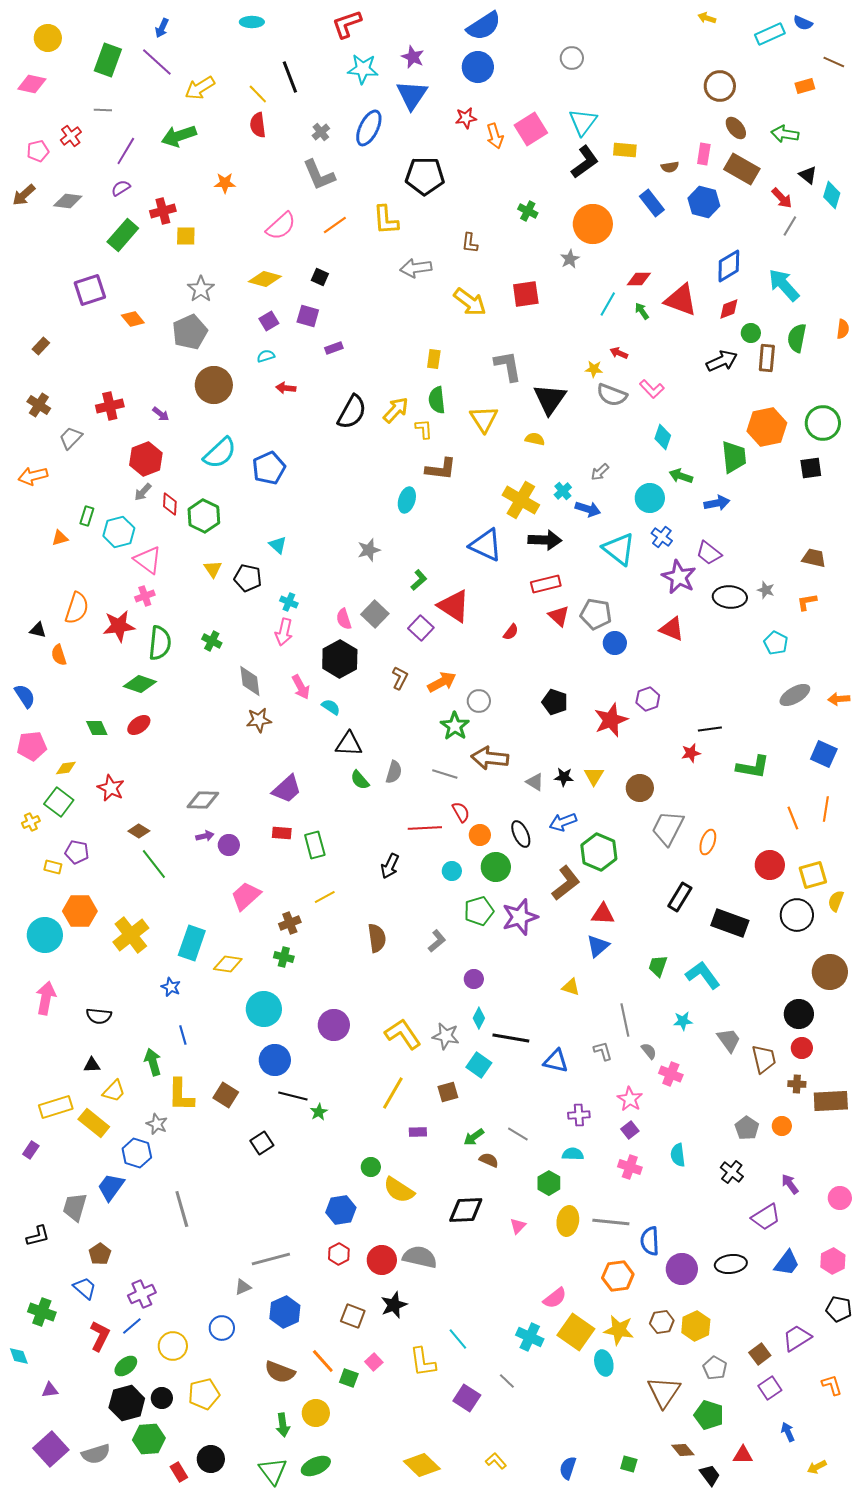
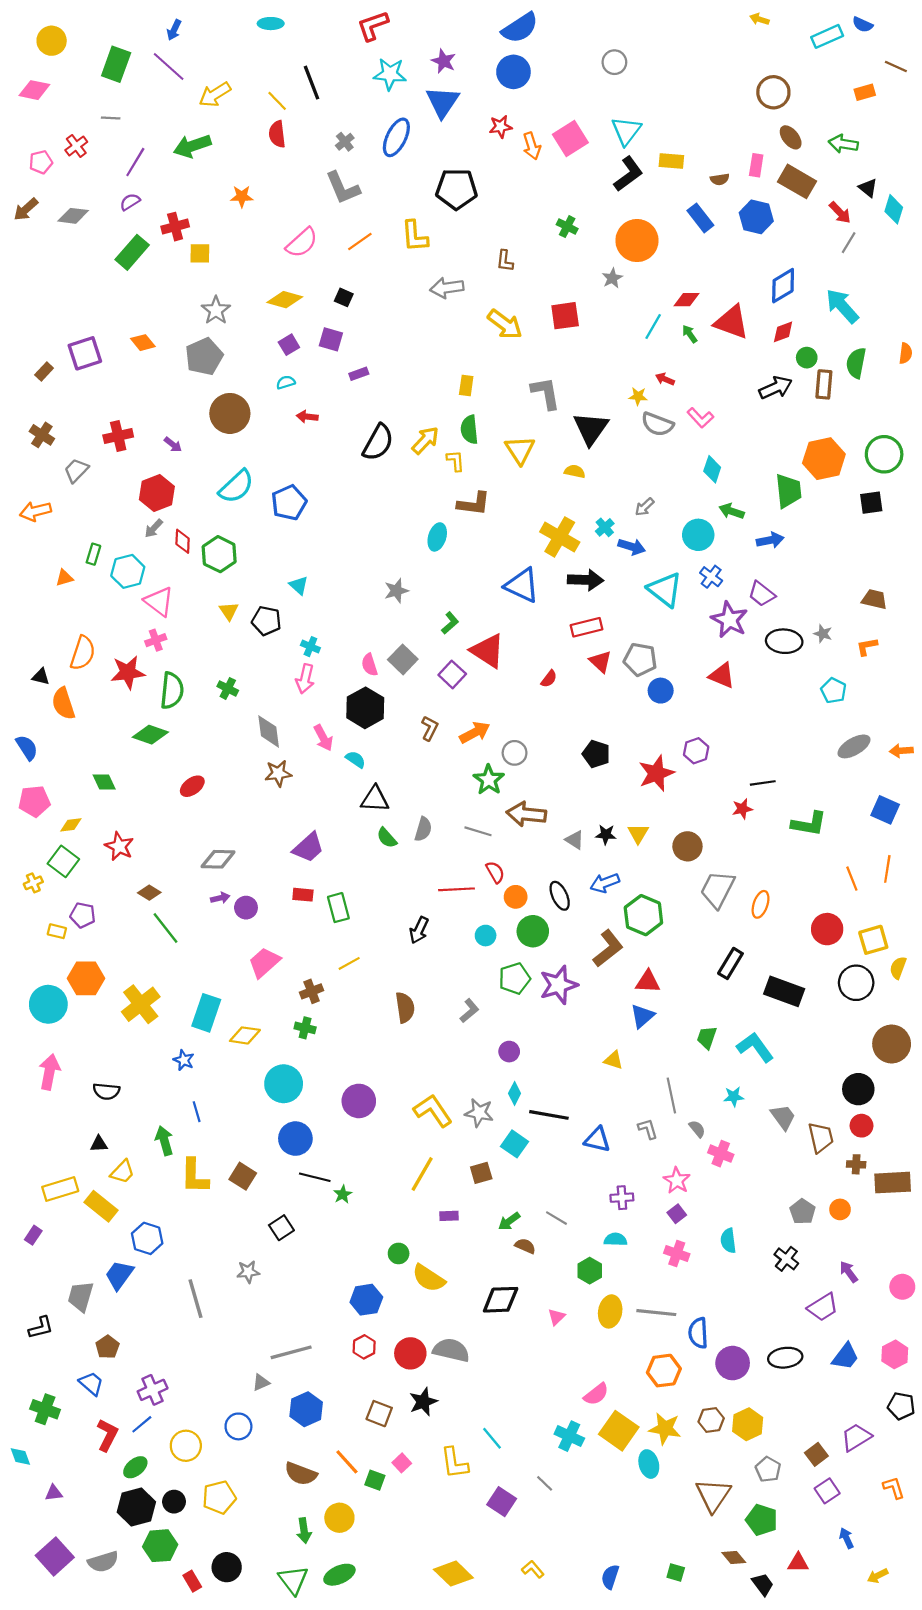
purple square: (90, 290) -> (85, 353), moved
orange semicircle: (59, 655) -> (63, 703), size x1.4
red ellipse: (139, 725) -> (192, 786), moved
gray star: (157, 1124) -> (248, 1272), moved, turned -30

